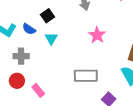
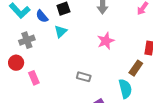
gray cross: (21, 56) -> (27, 40), turned -35
gray rectangle: (86, 76) -> (84, 77), size x0.6

